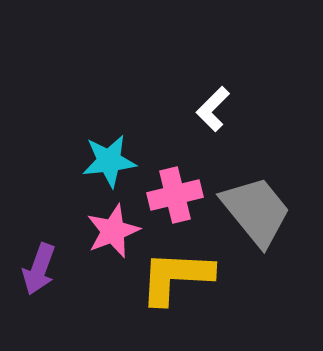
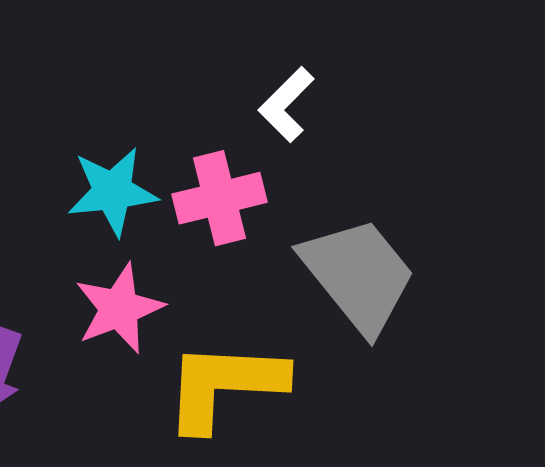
pink cross: (175, 195) -> (219, 198), moved

